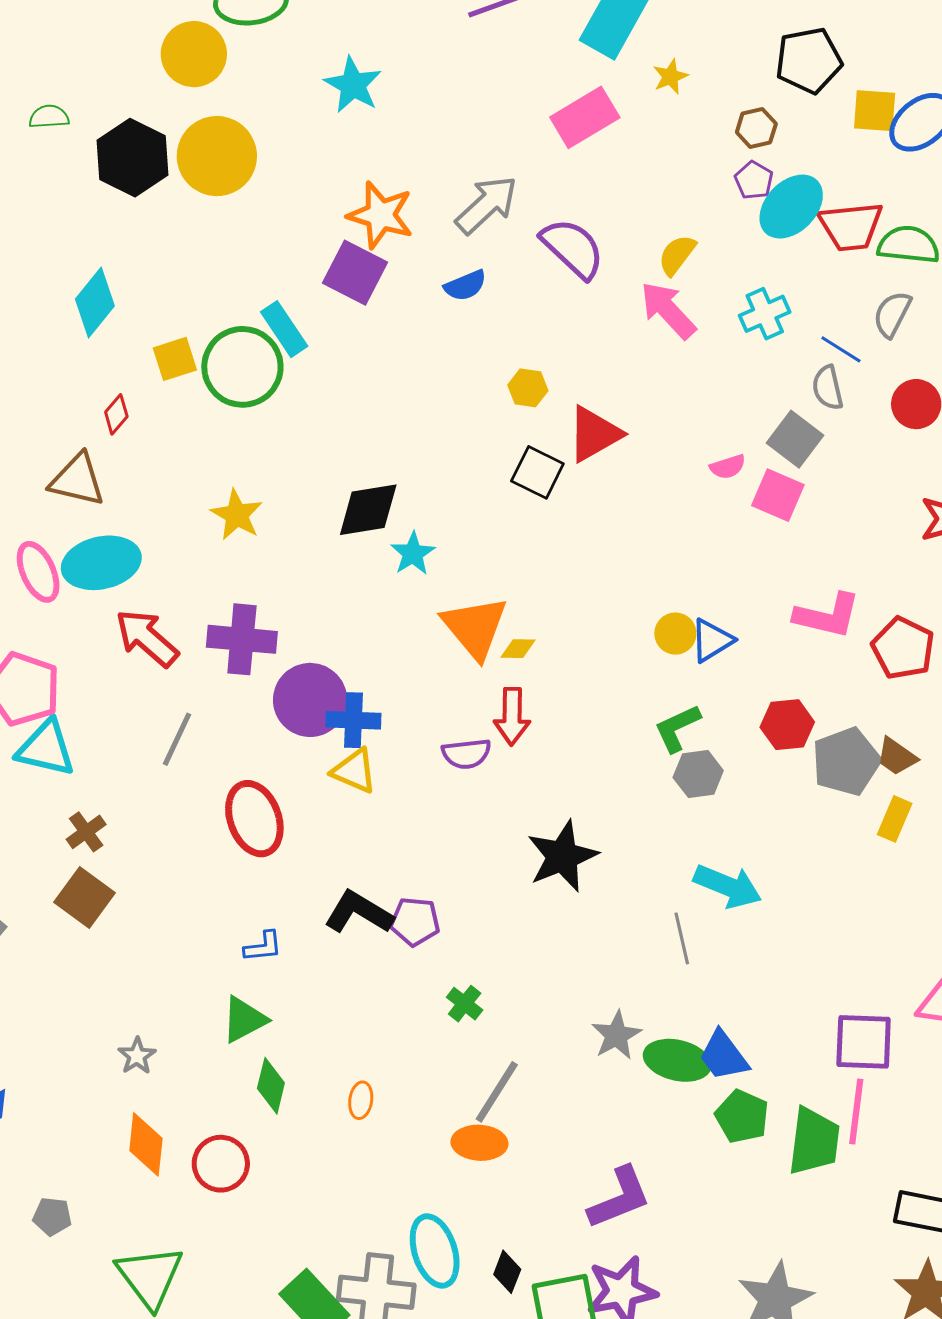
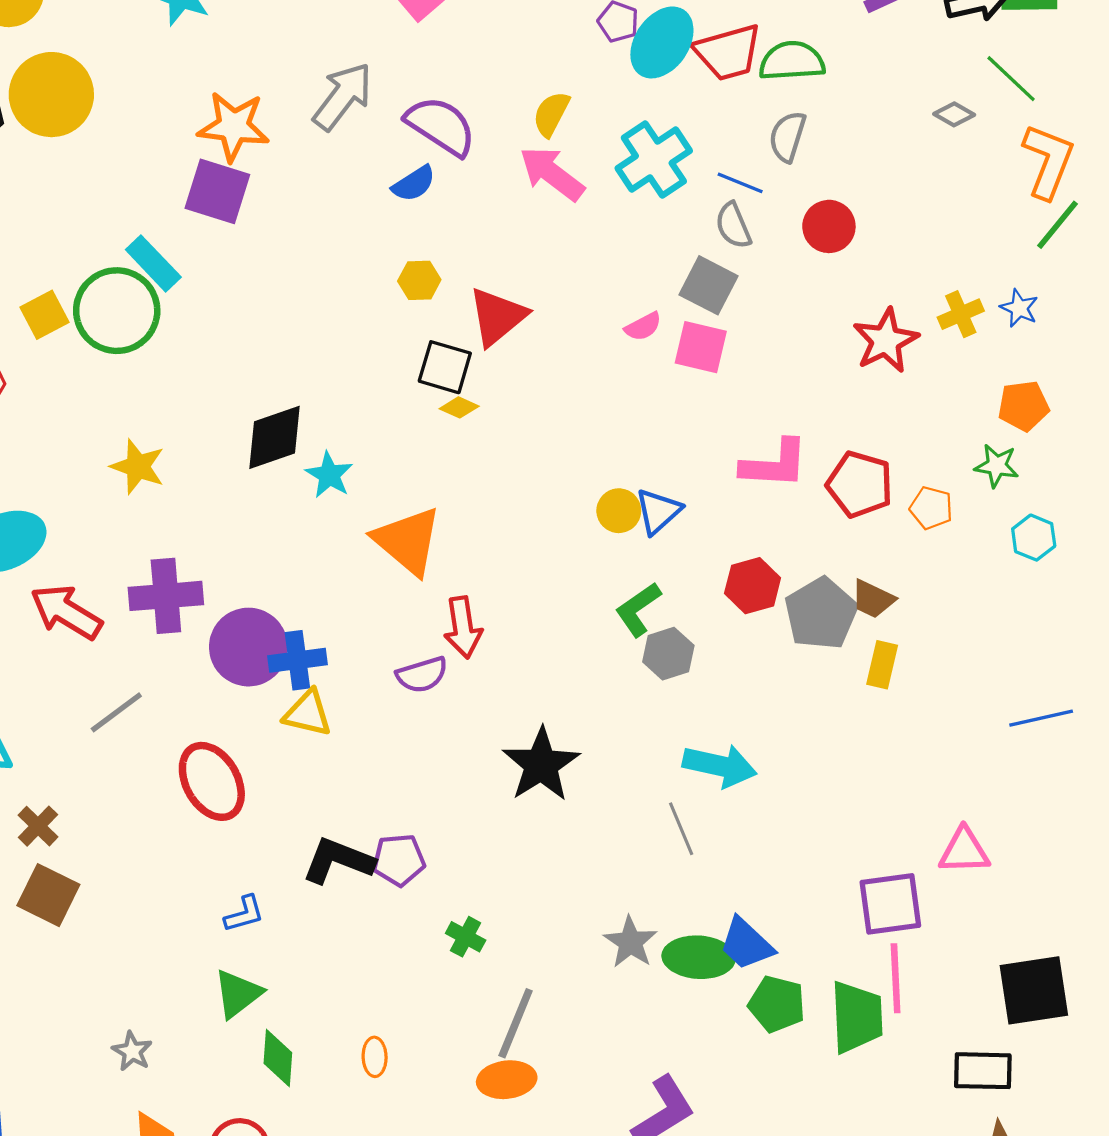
blue semicircle: (465, 285) -> (414, 184), moved
cyan cross: (765, 314) -> (654, 159), size x1.4
yellow diamond: (518, 649) -> (459, 407), moved, turned 33
gray line: (177, 739) -> (116, 712), turned 38

